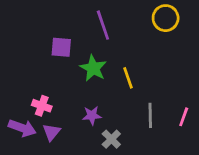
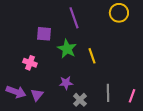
pink cross: (42, 106) -> (30, 63), moved
gray line: (150, 115) -> (108, 93), moved
pink line: (184, 117) -> (132, 96), moved

